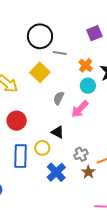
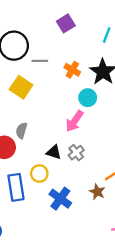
purple square: (94, 33) -> (66, 23), moved
cyan circle: (88, 86) -> (88, 98), moved
gray semicircle: (59, 98) -> (21, 131), moved
gray cross: (81, 154) -> (76, 153), moved

